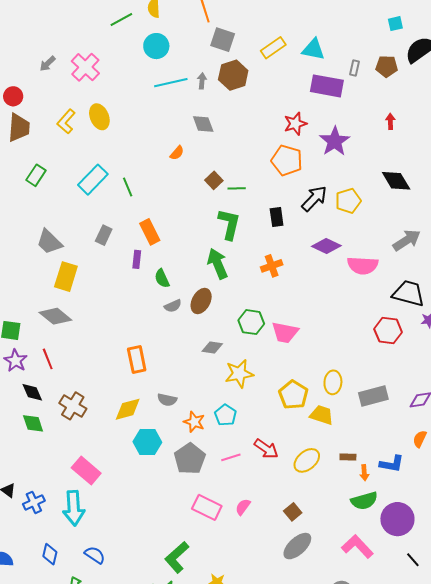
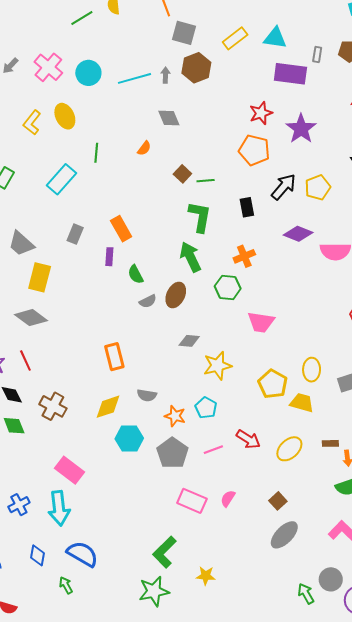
cyan circle: (156, 46) -> (88, 73), moved
green line: (128, 187) -> (96, 153), moved, turned 30
green hexagon: (251, 322) -> (228, 287), moved
blue semicircle: (95, 555) -> (82, 554), size x1.5

